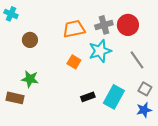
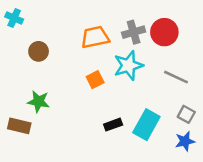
gray line: (137, 60) -> (176, 77), turned -30
orange square: (74, 62) -> (95, 80), turned 32

